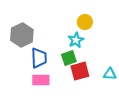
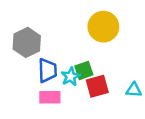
yellow circle: (85, 22) -> (103, 27), size x1.6
cyan star: (76, 40) -> (71, 77), moved

